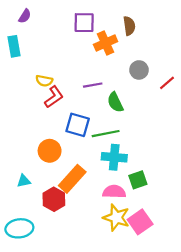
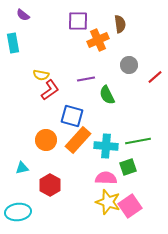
purple semicircle: (25, 16) -> (23, 15), turned 96
green line: (106, 134) -> (138, 141), moved
orange rectangle: (72, 179) -> (78, 140), moved

